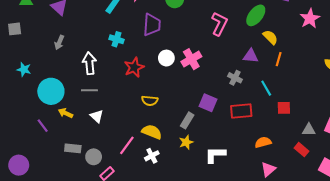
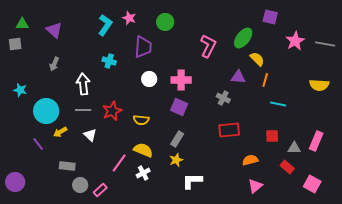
gray square: (15, 29) -> (15, 44), moved
white circle: (166, 58) -> (149, 79), moved
pink cross: (191, 59) -> (181, 80), turned 30
red star: (134, 67) -> (112, 111), moved
cyan line: (266, 88) -> (278, 104), moved, turned -49
purple square: (208, 103) -> (179, 107), moved
red square: (284, 108) -> (272, 136), moved
yellow arrow: (66, 113) -> (60, 132), turned -56
white L-shape: (215, 155) -> (192, 181), moved
gray circle: (94, 157) -> (80, 185), moved

